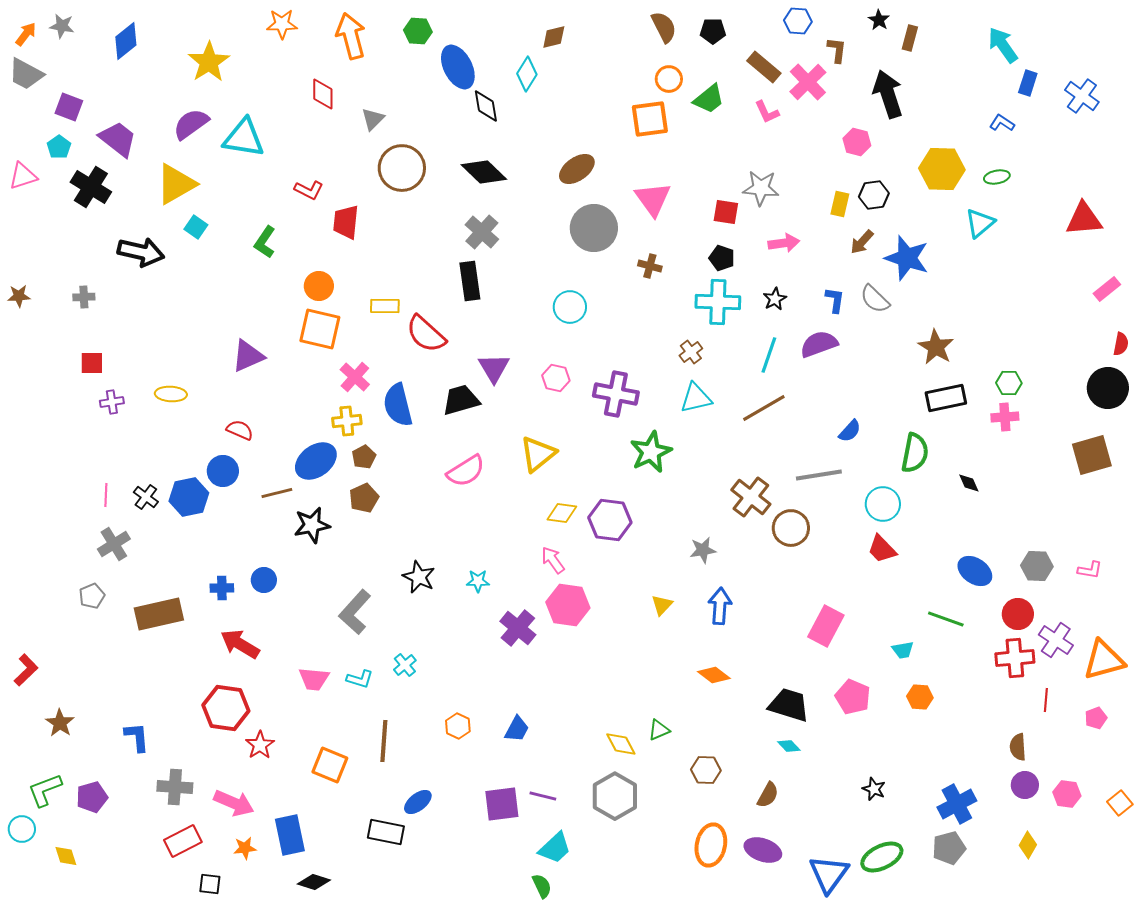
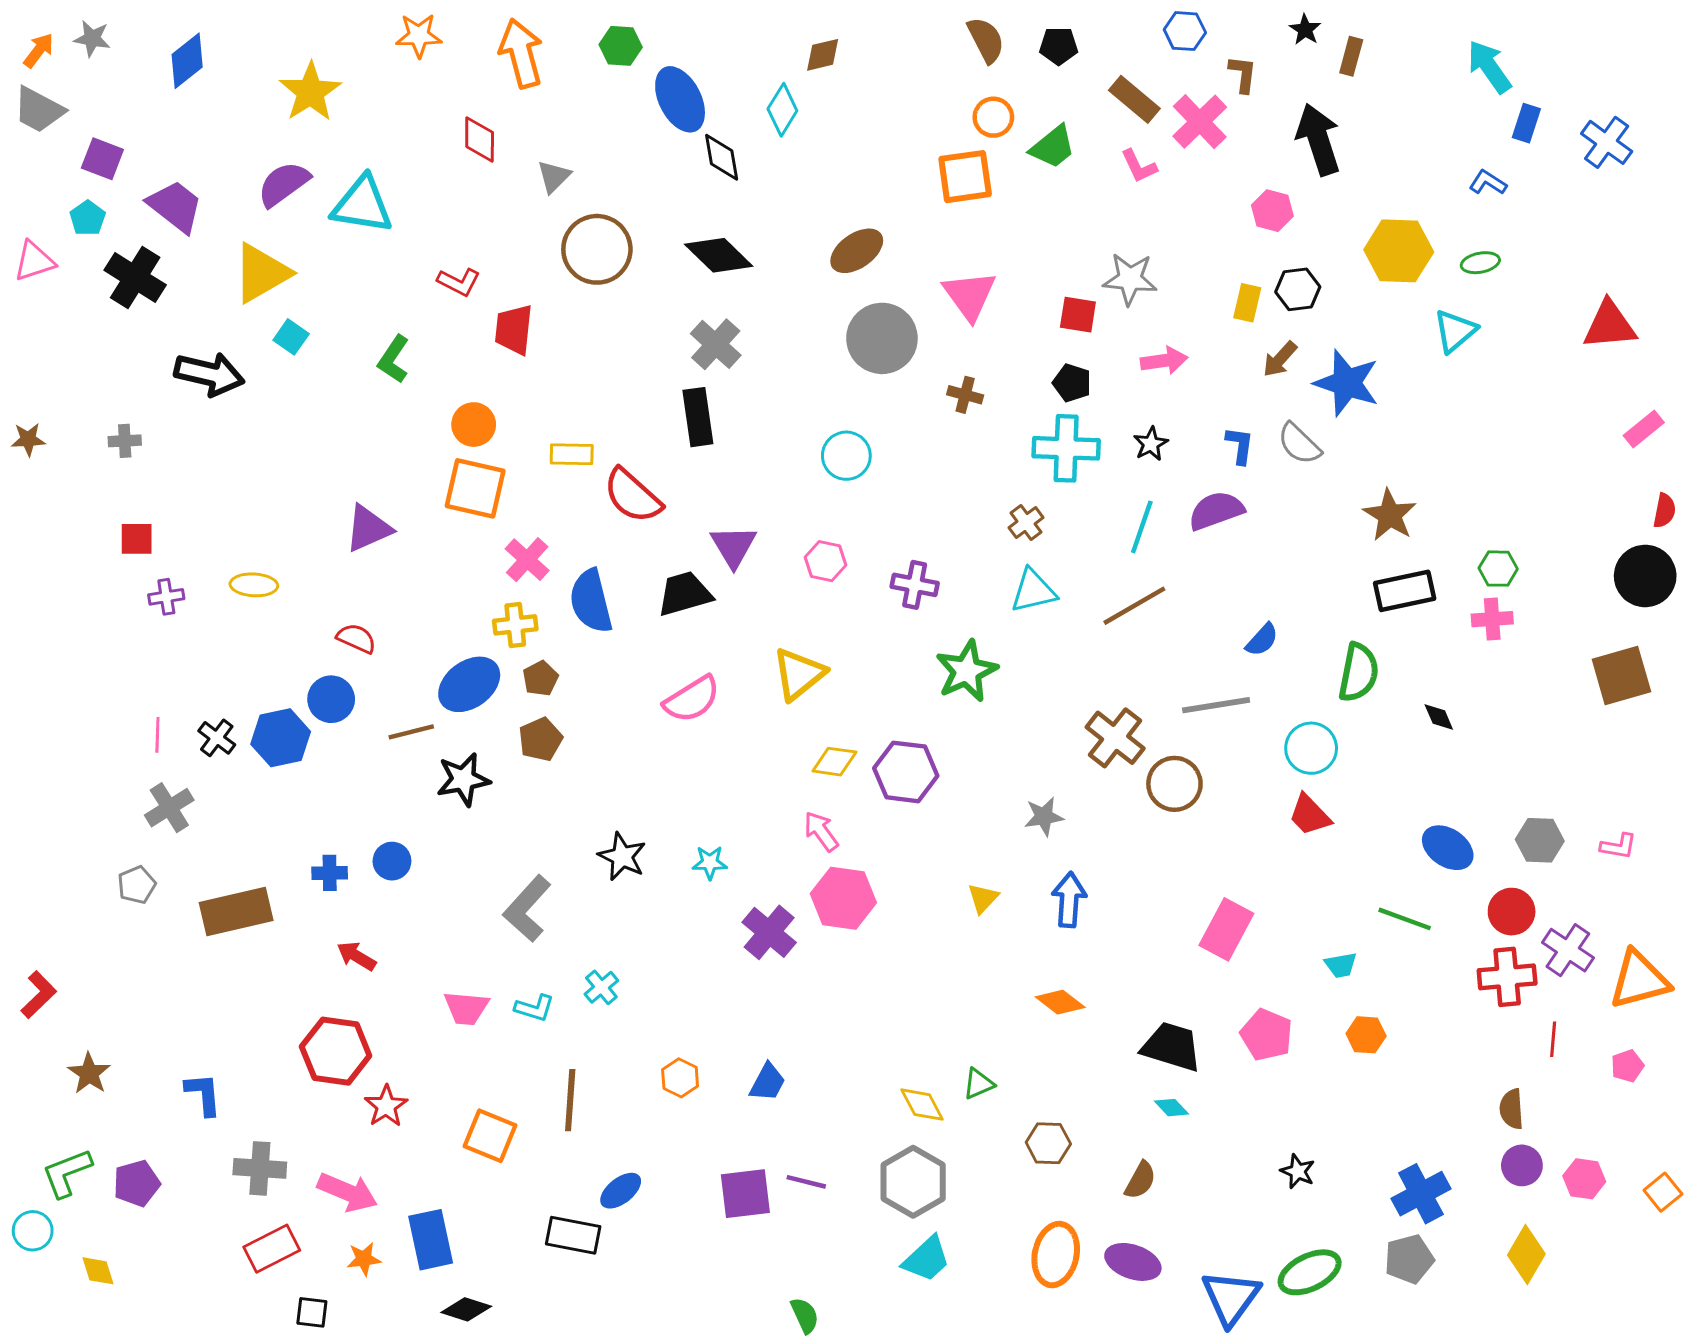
purple cross: (616, 394) -> (915, 585), size x0.7
red arrow: (240, 644) -> (356, 956), size x0.7
yellow diamond: (1028, 845) -> (1526, 1255), size x1.4
cyan trapezoid: (555, 848) -> (927, 1259), moved

